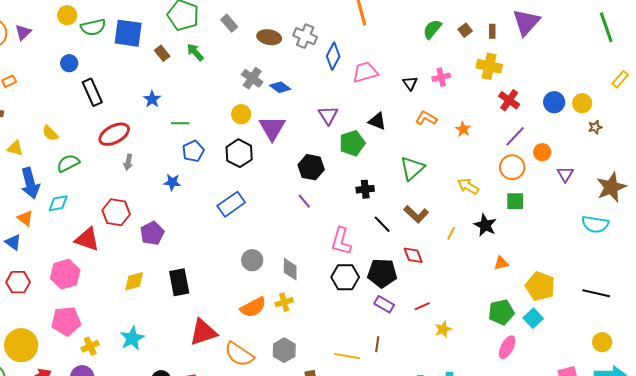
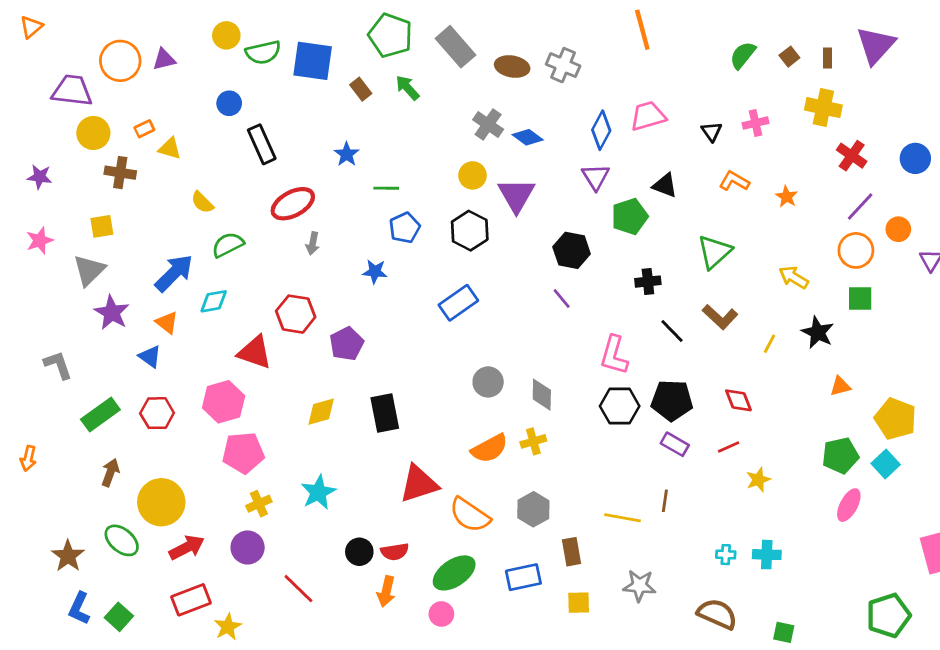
gray rectangle: (229, 23) -> (456, 47), size x1.6
purple triangle: (23, 32) -> (164, 59), turned 30
blue diamond: (333, 56) -> (601, 130), moved
yellow triangle: (15, 148) -> (170, 149), moved
blue arrow: (30, 183) -> (174, 273), turned -120
red diamond: (413, 255) -> (738, 400), moved
pink pentagon: (66, 321) -> (243, 453), moved

